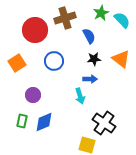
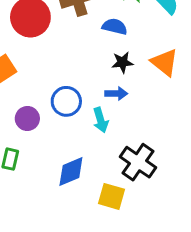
blue semicircle: (89, 36) -> (115, 27), turned -49
blue circle: (54, 61) -> (66, 101), moved
blue diamond: (44, 122) -> (71, 171), moved

